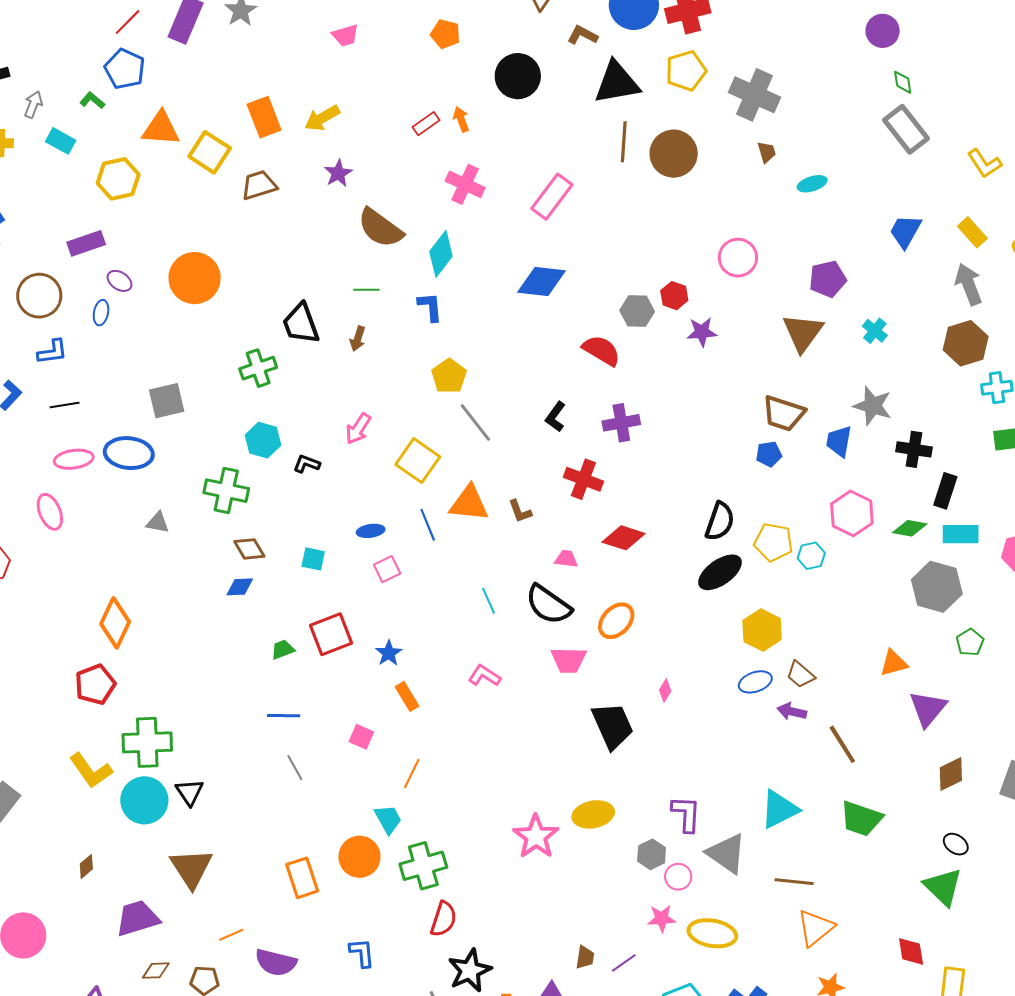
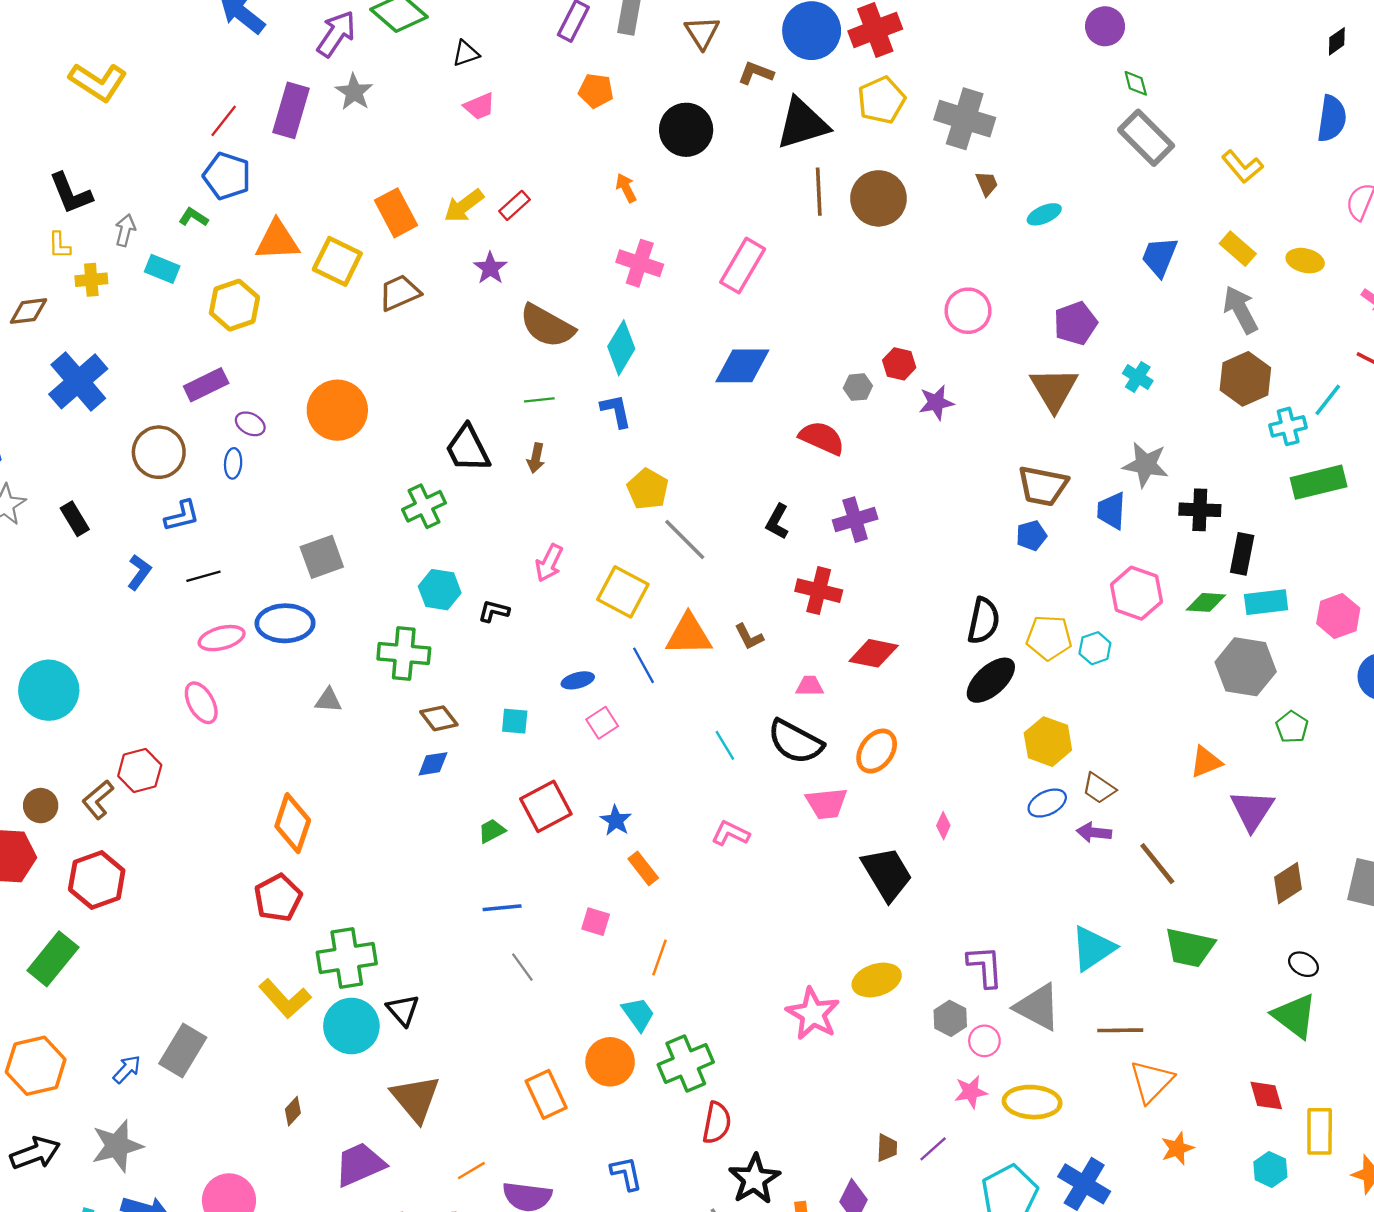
red rectangle: (426, 124) -> (514, 205), moved
gray hexagon: (637, 311) -> (858, 387), size x0.7

